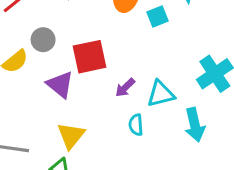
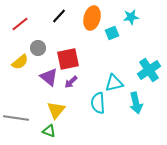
purple arrow: (125, 88) -> (71, 82), moved
cyan semicircle: (136, 125) -> (98, 103), size x1.5

